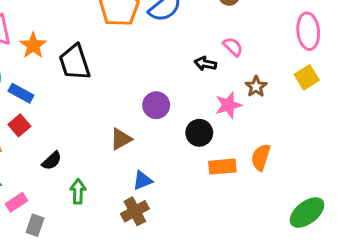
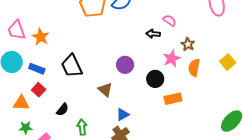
black trapezoid: (75, 62) -> (72, 66), moved
yellow square: (307, 77) -> (228, 62), moved
brown triangle: (121, 139) -> (105, 90), turned -42
orange semicircle: (261, 157) -> (194, 68), moved

